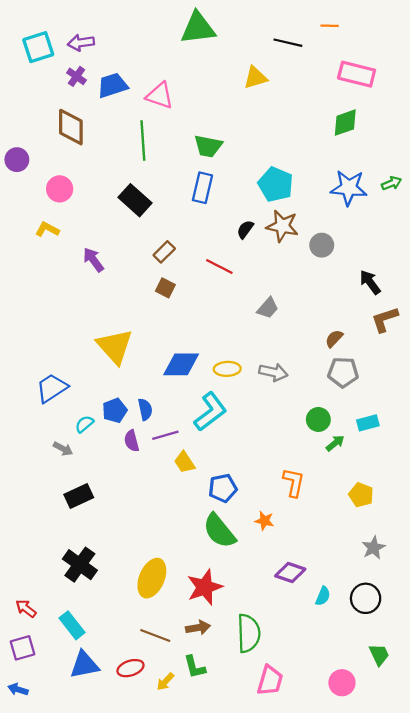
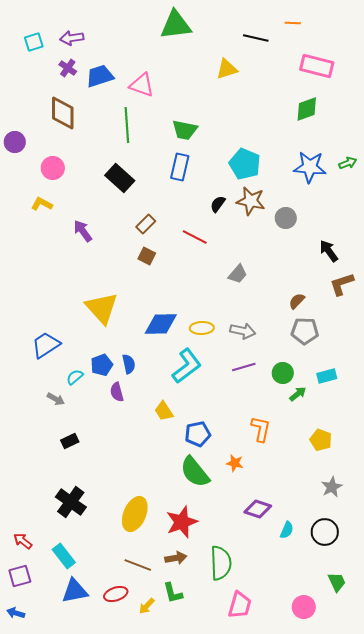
cyan square: (38, 47) -> (34, 42), size x0.7
purple line: (165, 435) -> (244, 367), moved
black rectangle: (79, 496) -> (70, 441), size x0.7

